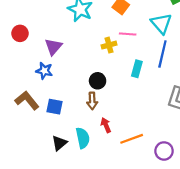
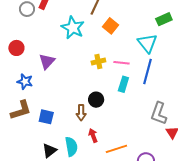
pink line: (128, 34) -> (121, 63), moved
blue star: (44, 71) -> (25, 81), moved
black circle: (98, 81) -> (96, 100), moved
brown L-shape: (27, 100) -> (21, 110), turned 110

